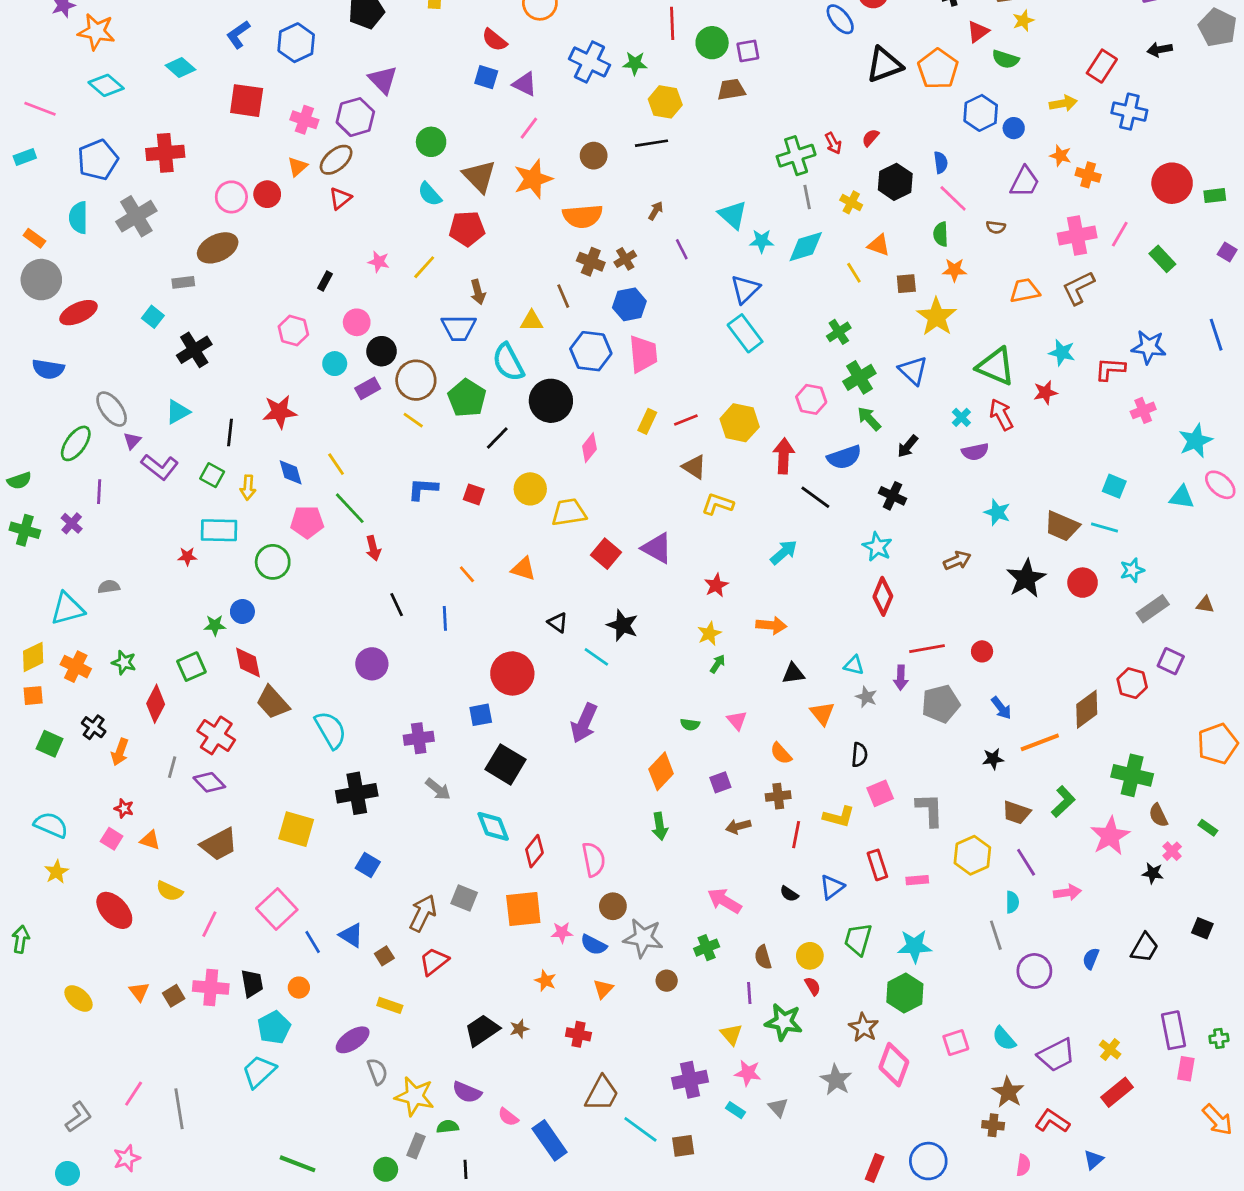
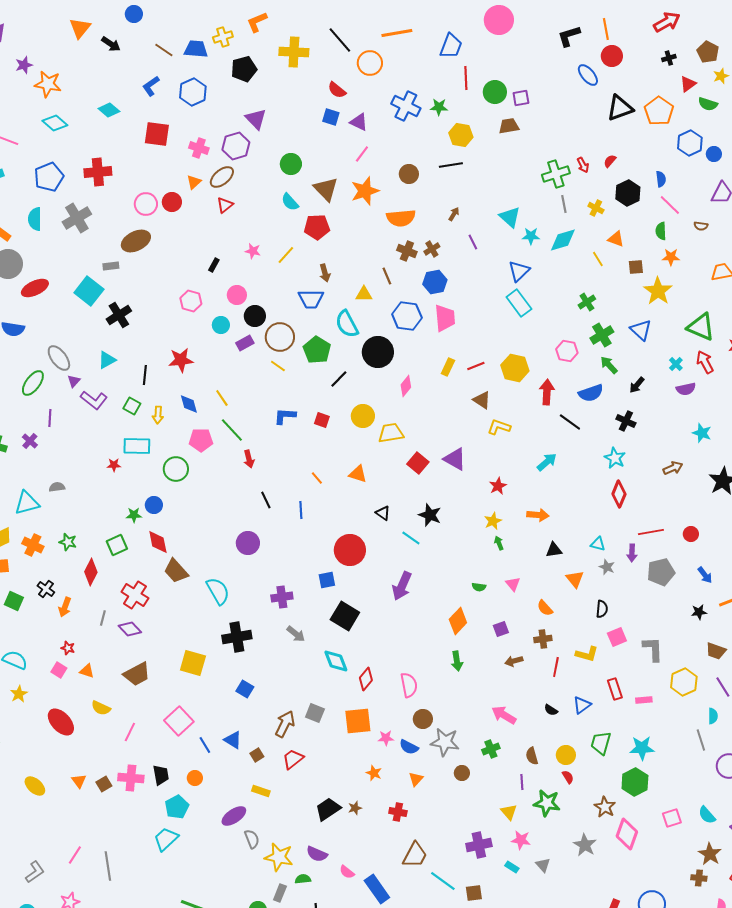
cyan square: (153, 317) -> (89, 291), size x1.8
green arrow: (718, 664) -> (499, 543), turned -56

